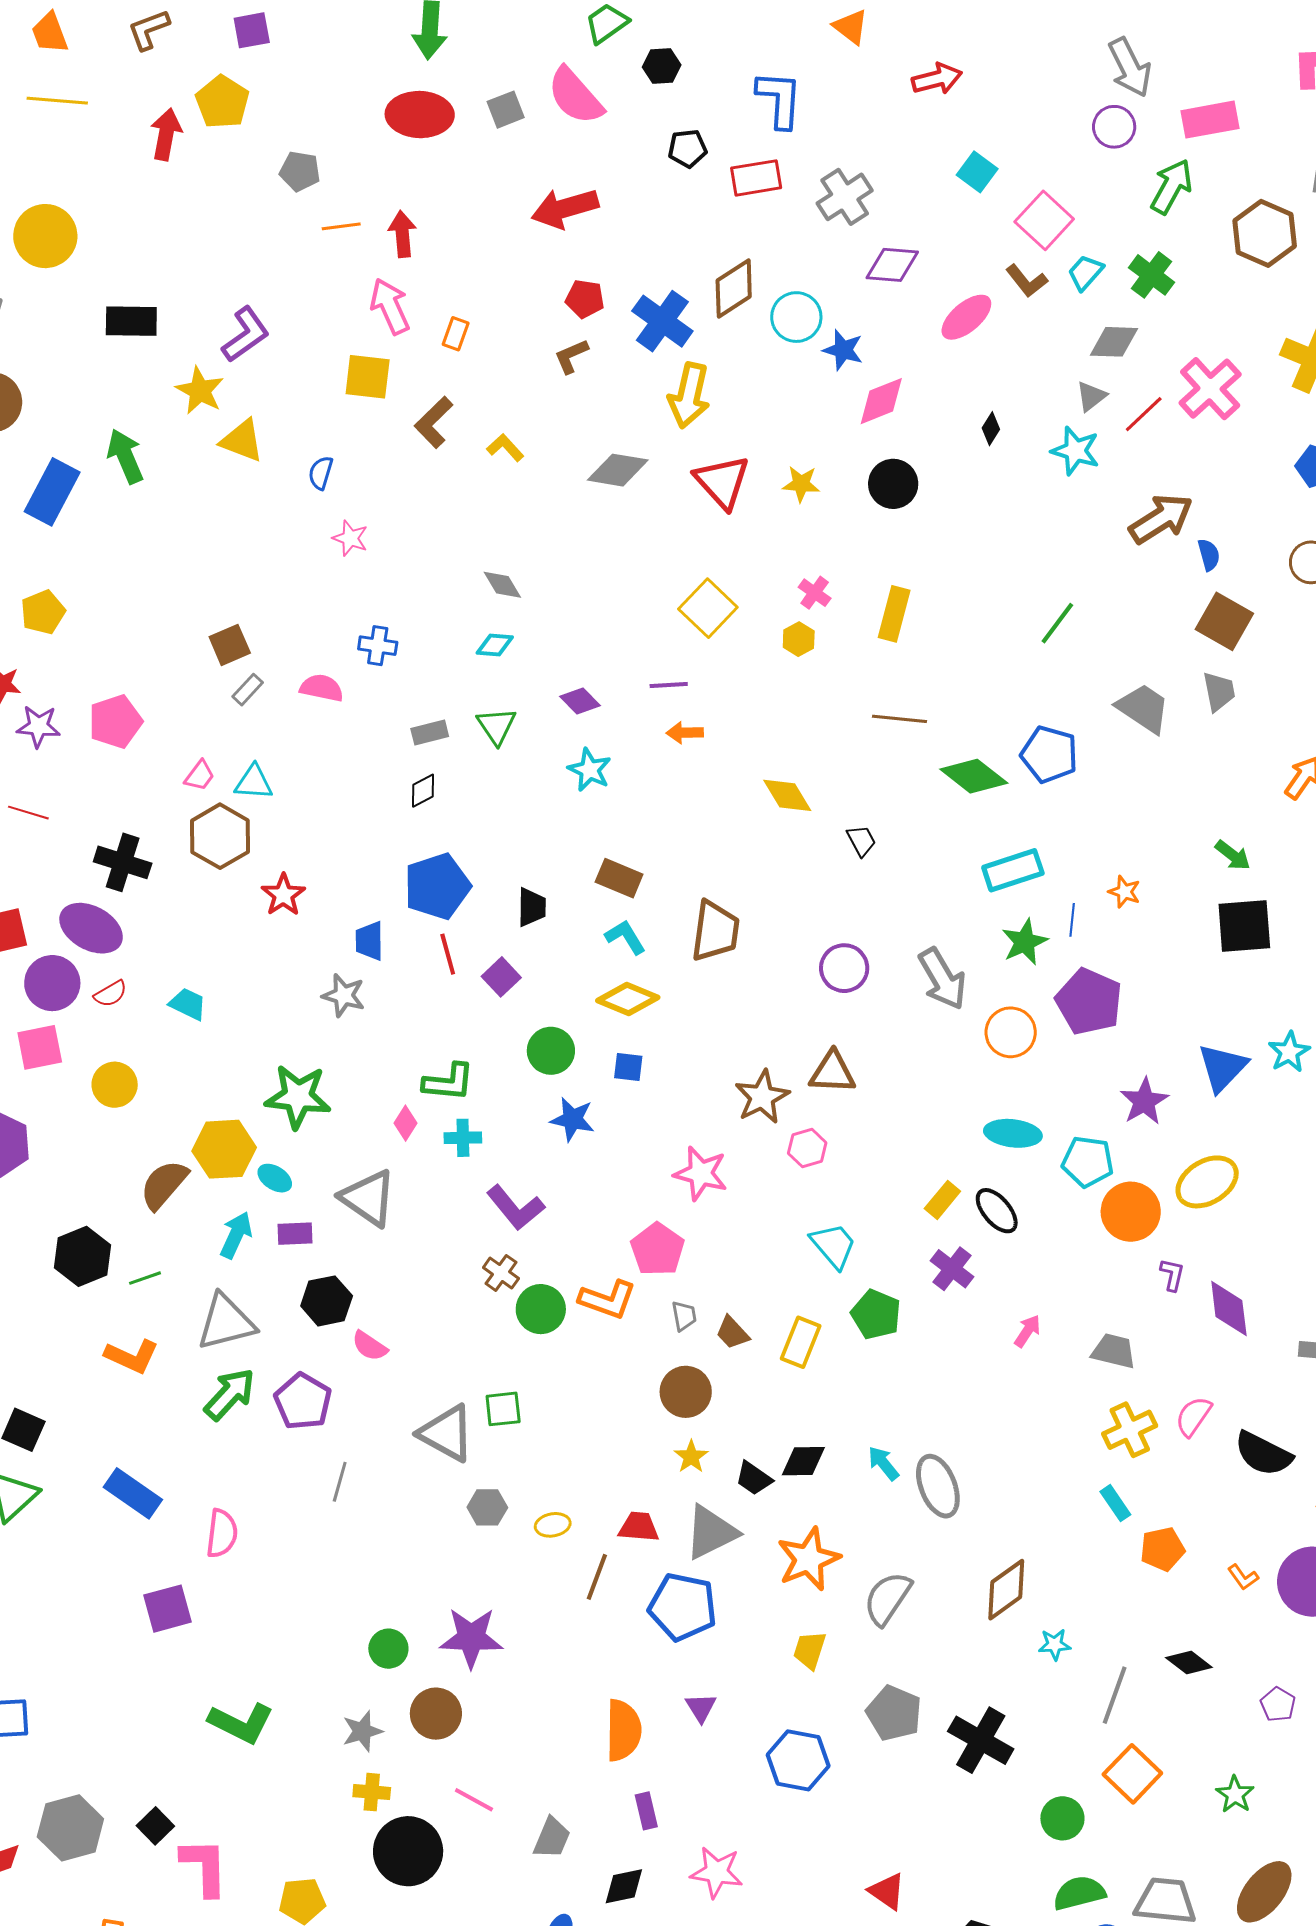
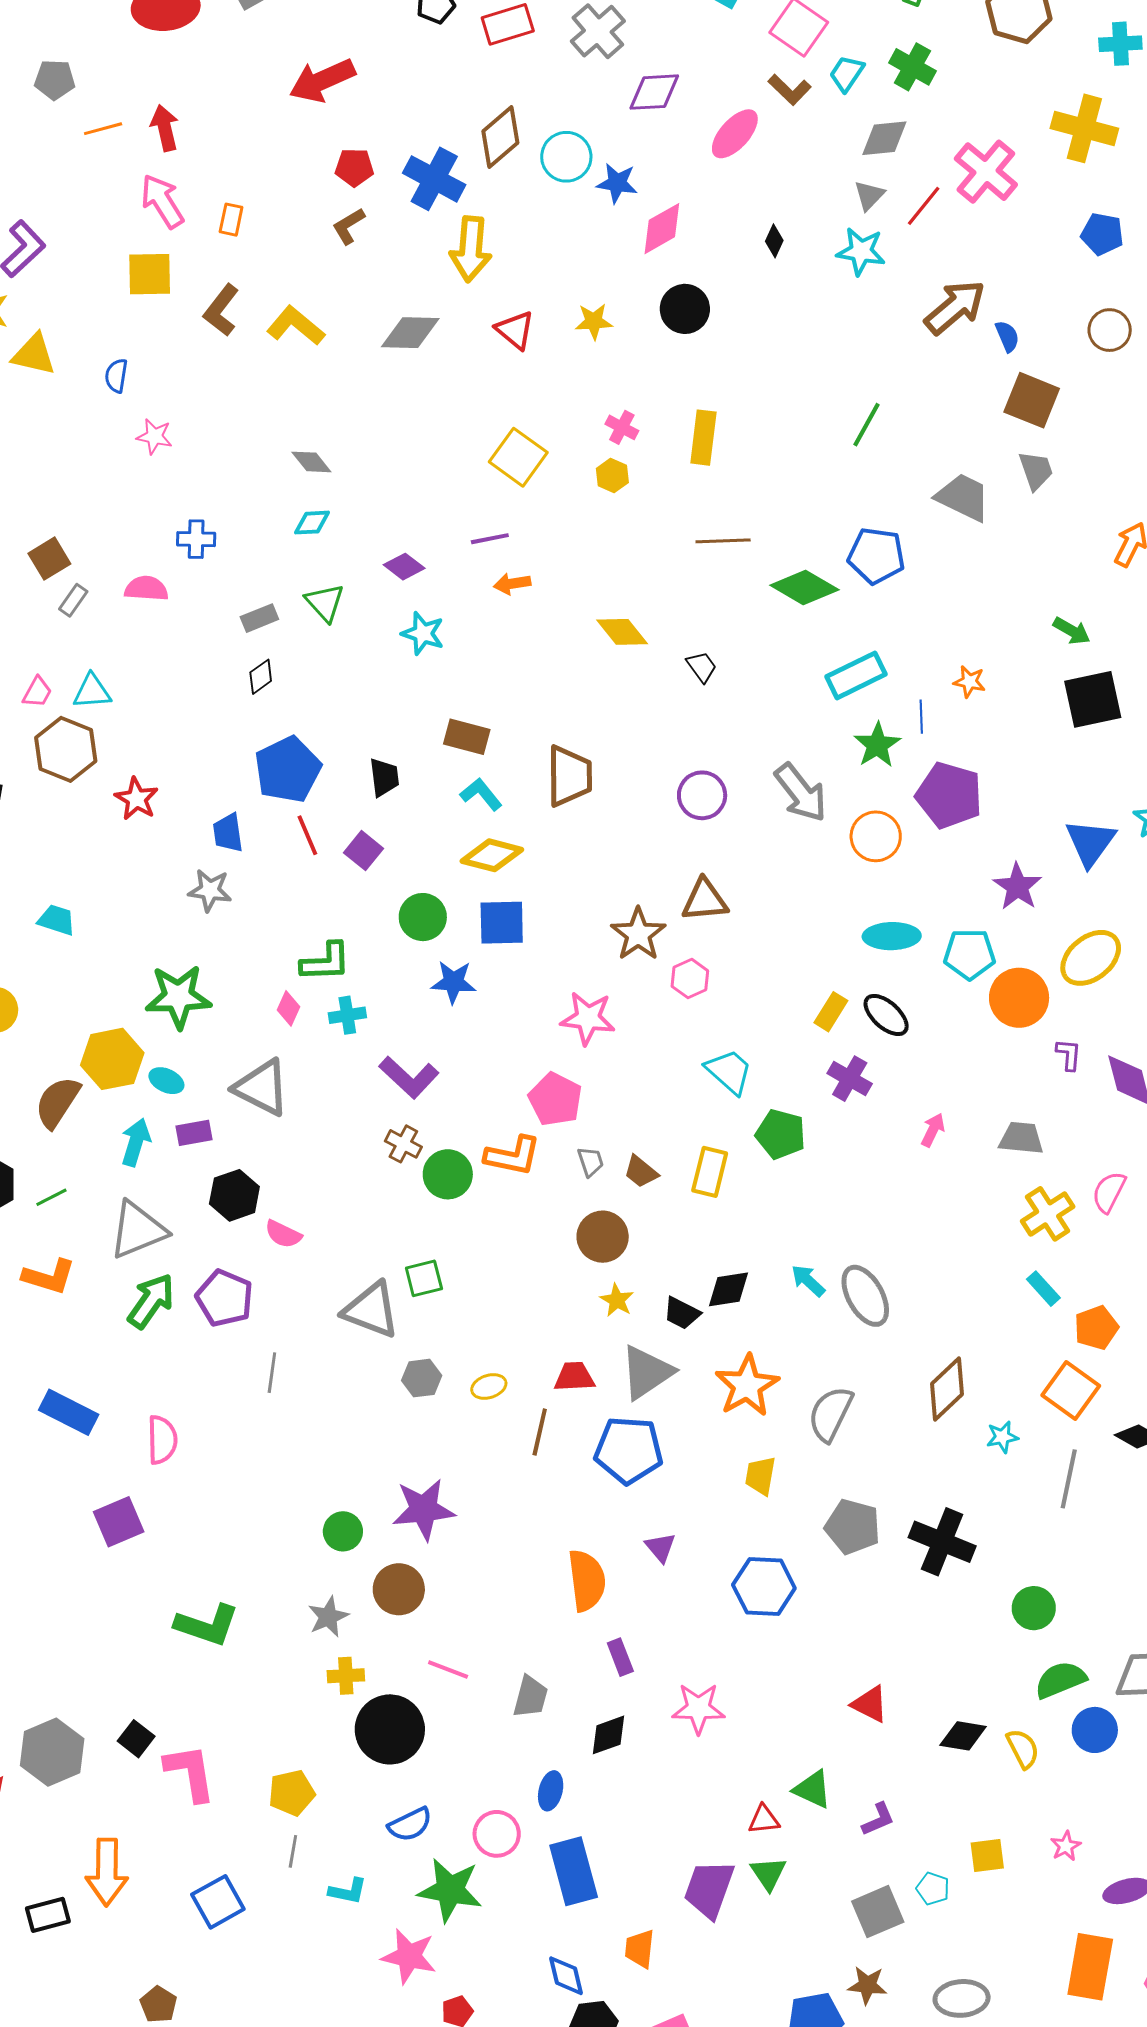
yellow L-shape: (505, 448) -> (296, 326), size x1.5
red triangle: (722, 482) -> (515, 330), size x0.7
blue square: (628, 1067) -> (502, 923), size x1.6
orange square: (1132, 1774) -> (1071, 1390), moved

